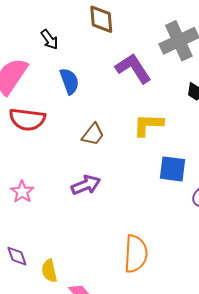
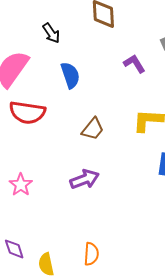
purple L-shape: (133, 68) -> (134, 64), size x0.6
orange semicircle: (136, 254) -> (91, 254), moved, size x0.6

